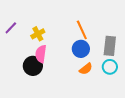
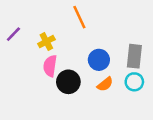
orange line: (82, 30) -> (79, 17), moved
black circle: (33, 66) -> (68, 82), moved

